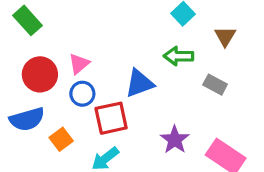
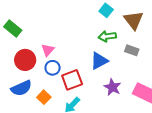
brown triangle: (225, 36) -> (134, 20), size x1.5
blue triangle: (139, 83) -> (99, 61), moved

